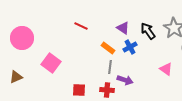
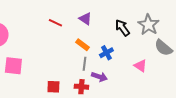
purple triangle: (123, 28) -> (85, 19), moved
blue cross: (130, 47) -> (106, 53), moved
pink square: (51, 63) -> (13, 66), moved, turned -30

